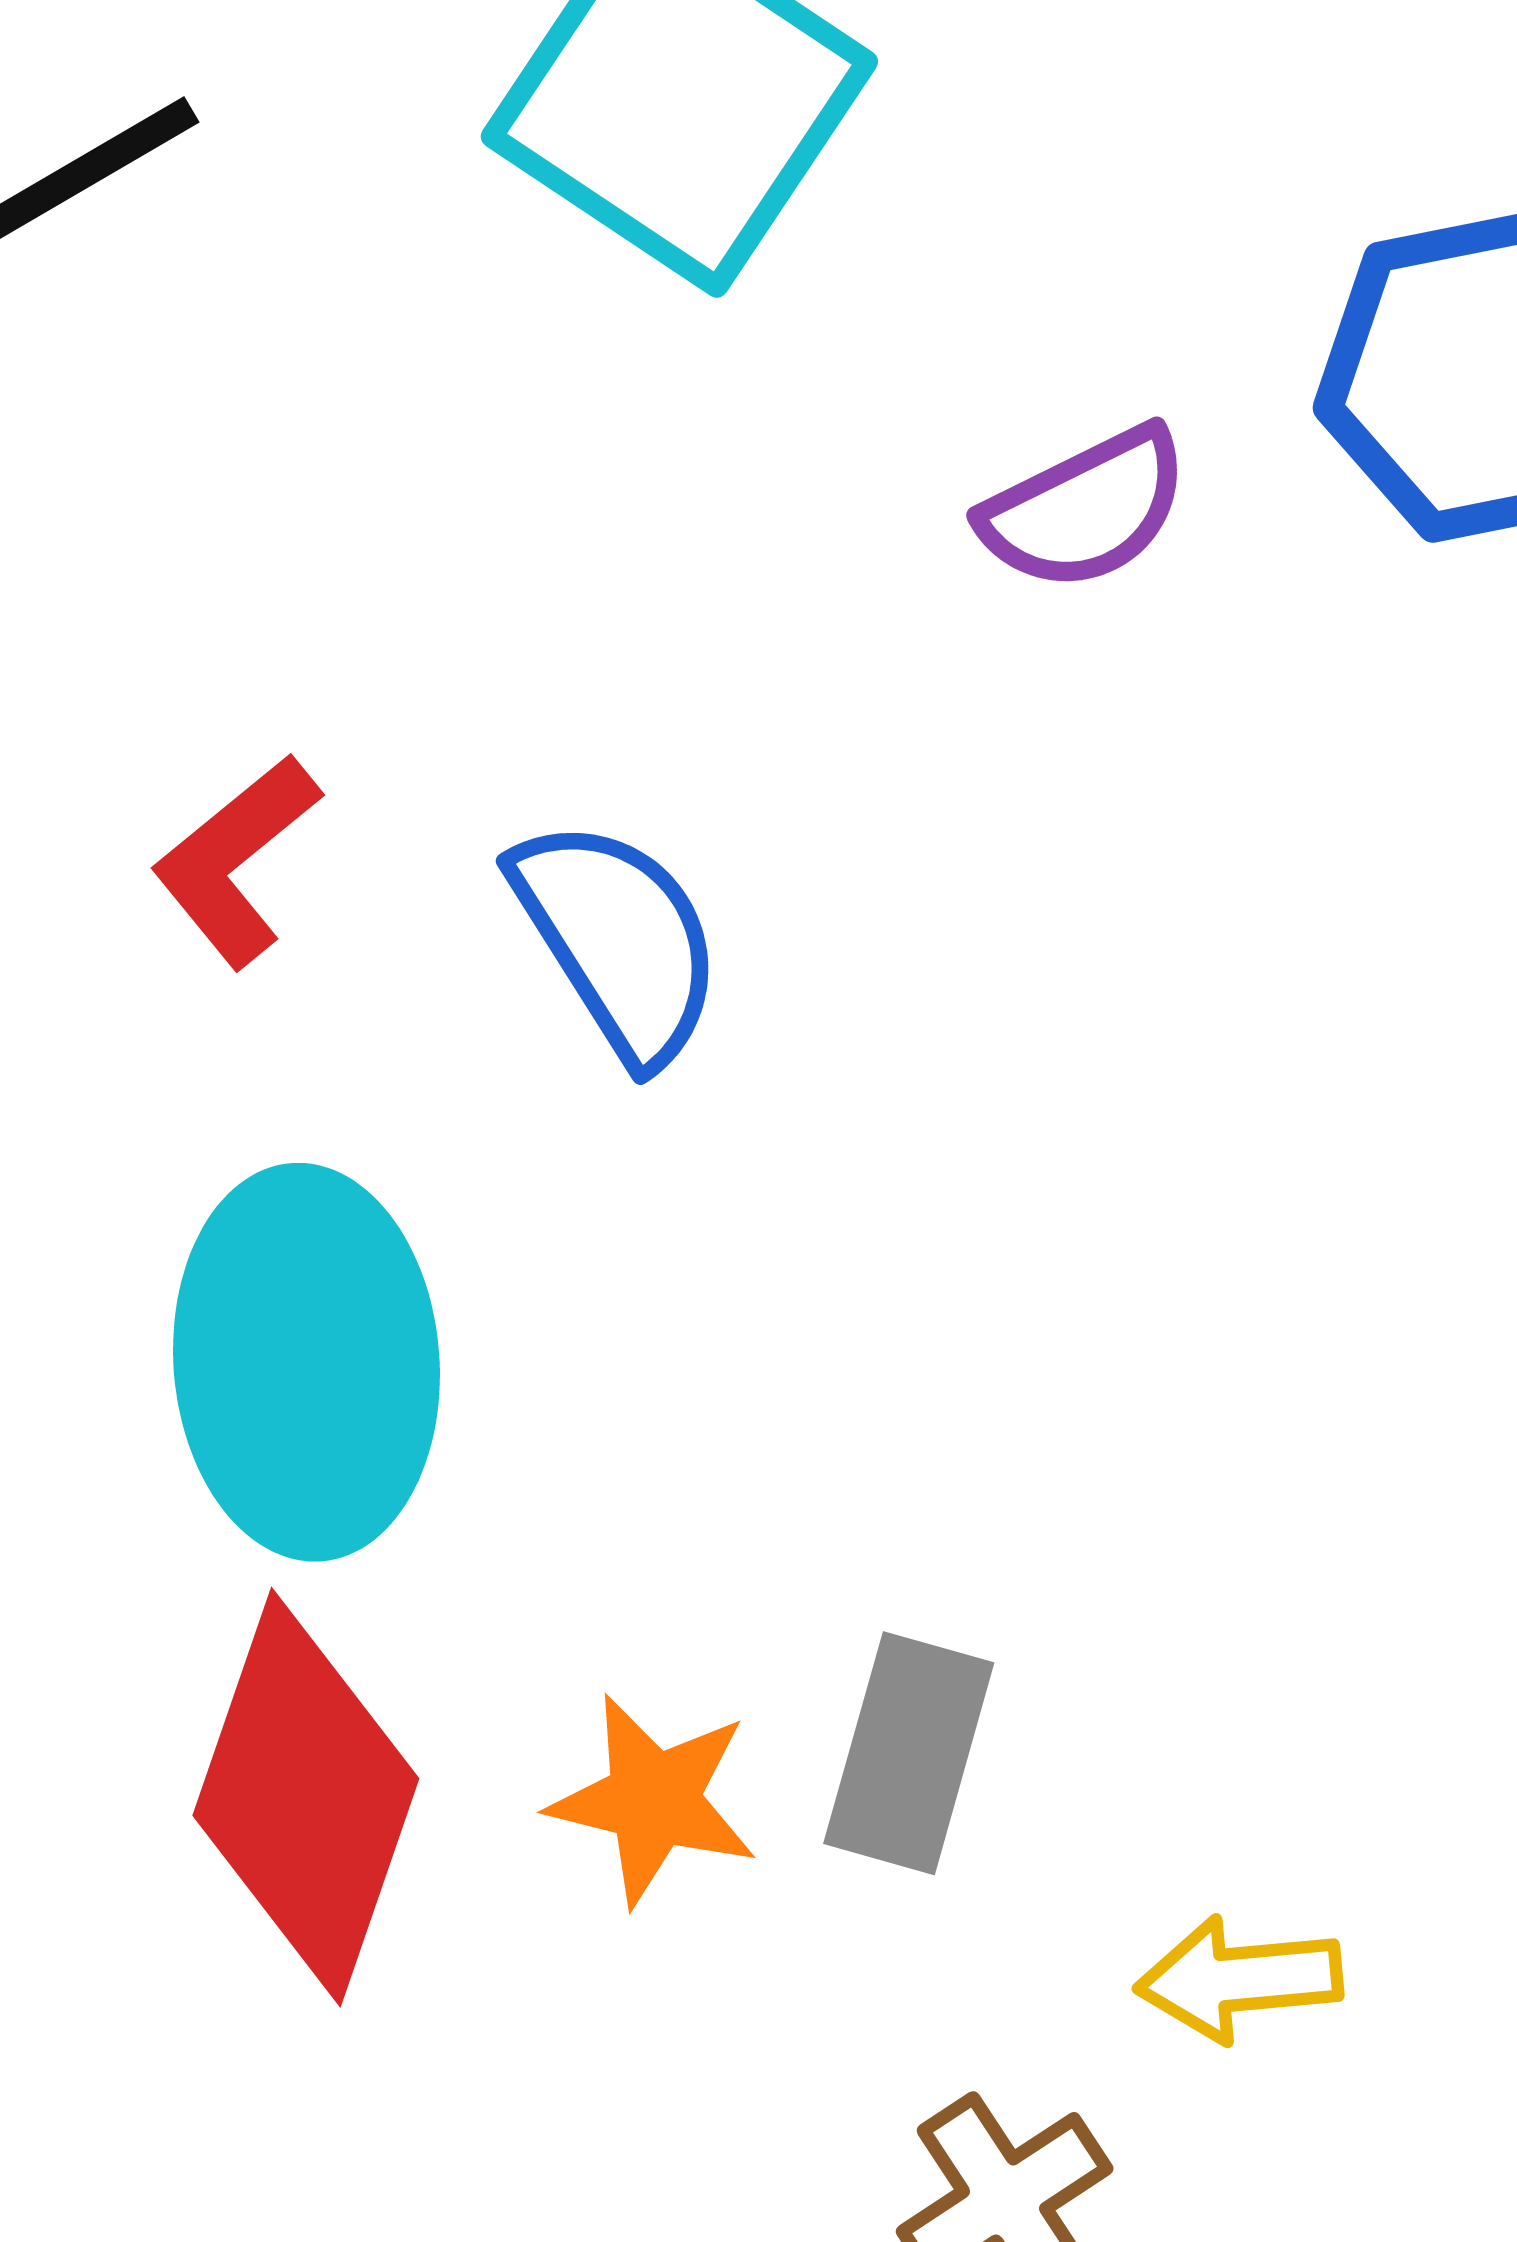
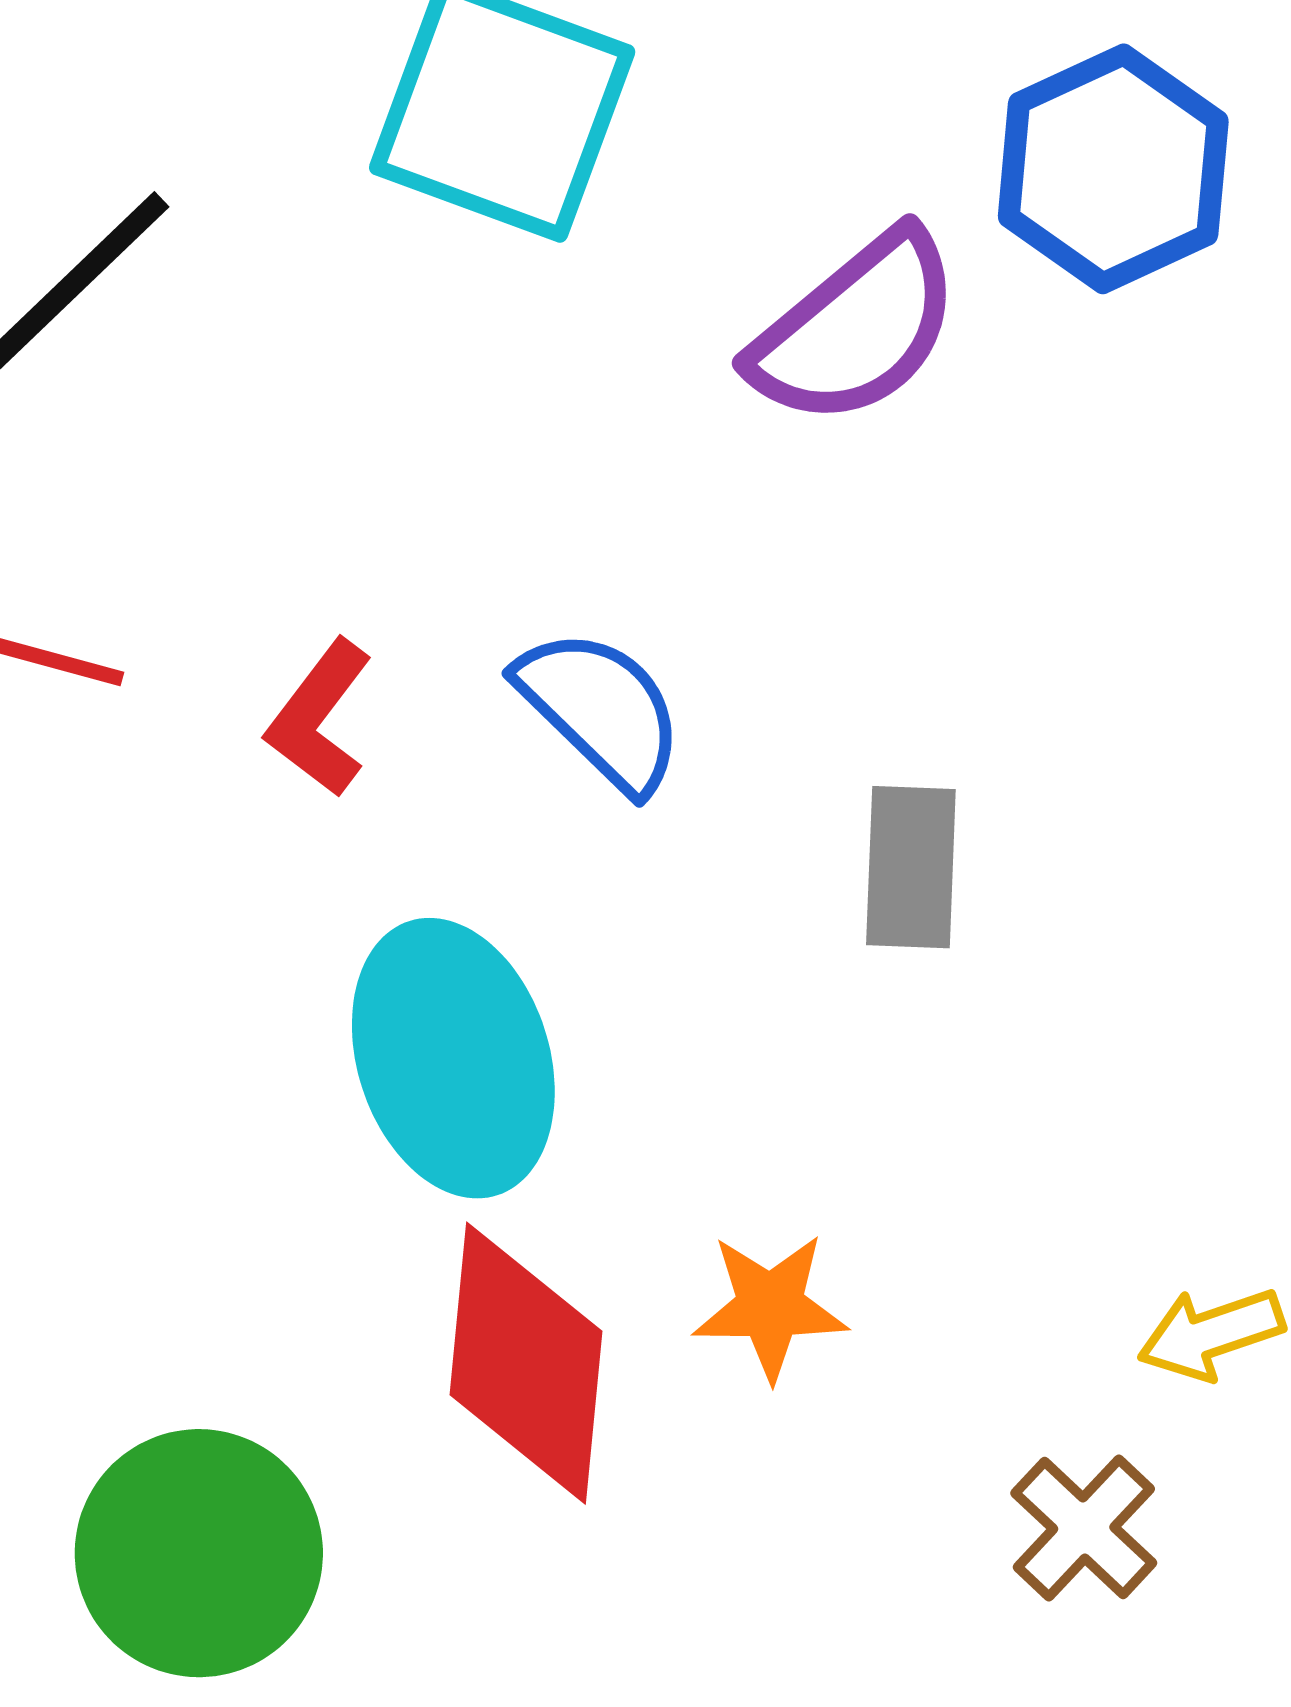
purple semicircle: (1085, 509) -> (856, 329), size x1.5
gray rectangle: (909, 1753) -> (911, 867), moved

